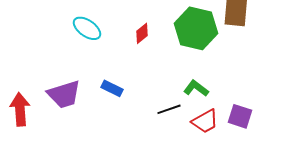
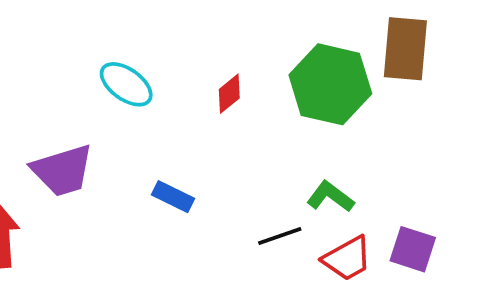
purple trapezoid: (64, 94) -> (62, 170), moved

